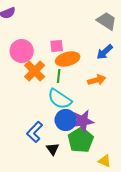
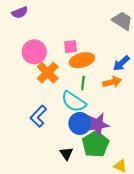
blue arrow: (105, 52) -> (121, 63), moved
green line: (59, 76) -> (83, 83), moved
blue L-shape: (35, 132) -> (38, 116), moved

